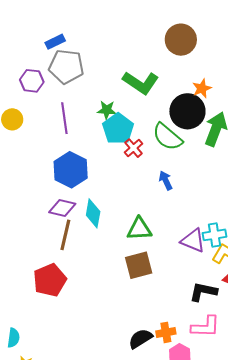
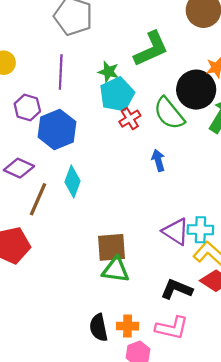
purple hexagon: (32, 81) -> (27, 108), moved
green L-shape: (141, 83) -> (151, 49), turned -69
purple diamond: (62, 208) -> (19, 168), moved
green triangle: (139, 229) -> (116, 270), moved
black semicircle: (140, 339) -> (99, 328), turned -80

